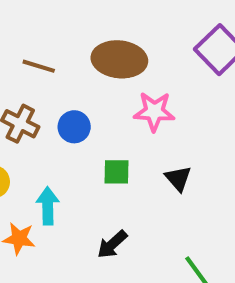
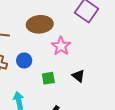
pink star: (154, 111) -> (61, 46), turned -30

